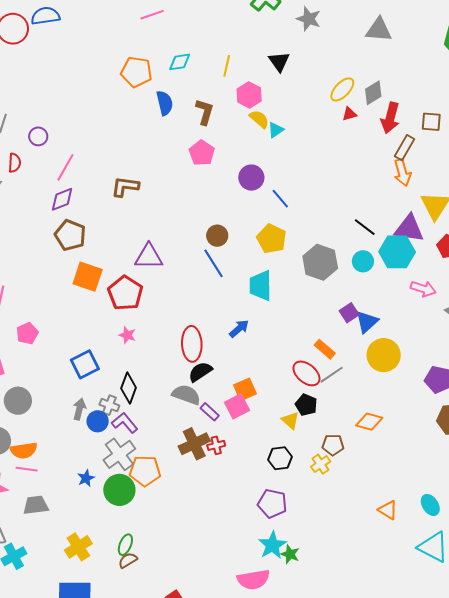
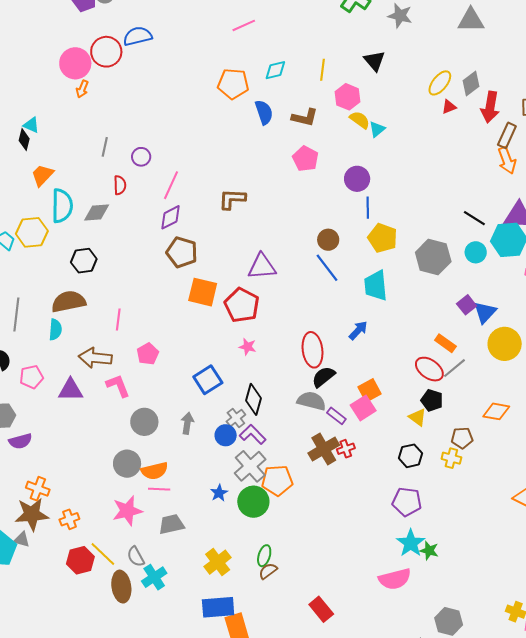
brown L-shape: (205, 112) -> (305, 117), turned 92
blue line: (280, 199) -> (368, 208), moved, turned 45
gray cross: (109, 405) -> (236, 418), turned 36
gray arrow: (79, 409) -> (187, 423), moved
yellow cross: (321, 464) -> (451, 458), turned -36

